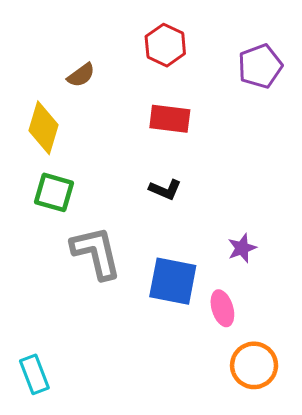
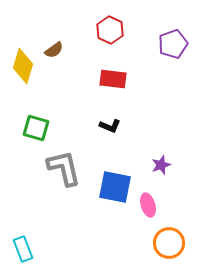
yellow diamond: (43, 128) -> (23, 66), moved

